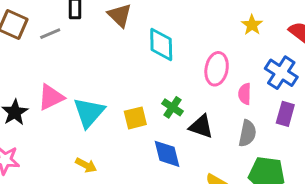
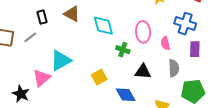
green cross: (172, 107) -> (123, 50), moved
cyan triangle: (89, 112) -> (61, 60), moved, turned 35

